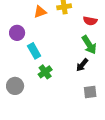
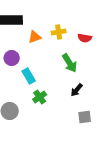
red semicircle: (90, 21) -> (85, 38), moved
green arrow: (89, 45) -> (70, 63), moved

